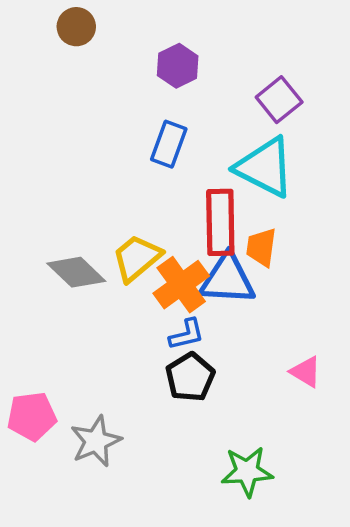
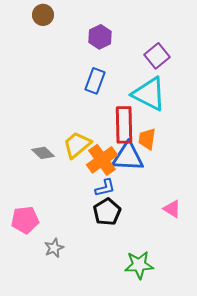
gray diamond: (76, 272) -> (43, 153), size x0.7
pink pentagon: (32, 416) -> (25, 220), moved
gray star: (96, 441) -> (54, 248), size x0.7

